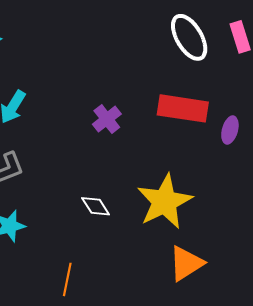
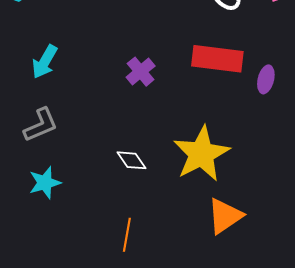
orange line: (67, 279) -> (127, 235), moved

